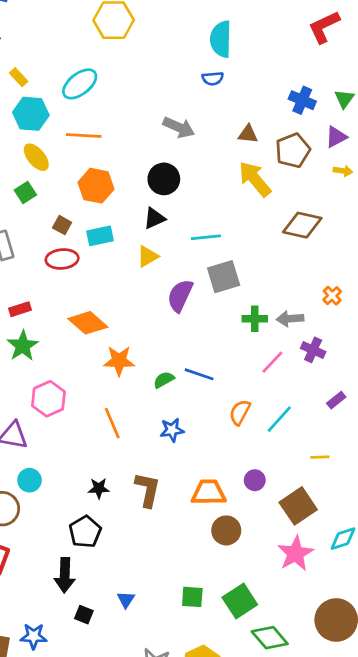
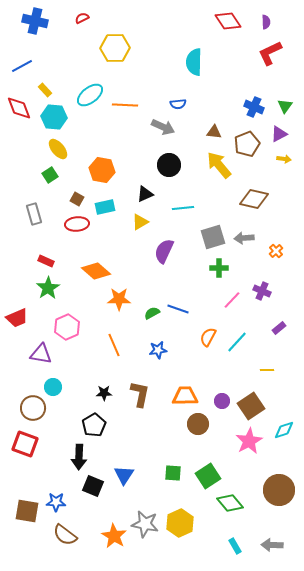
blue semicircle: (213, 78) -> (178, 104), moved
orange line: (84, 135) -> (125, 105), moved
black circle: (164, 179) -> (169, 165), moved
gray square: (224, 277) -> (213, 237), moved
red rectangle: (20, 309) -> (46, 261), turned 42
gray arrow: (290, 319) -> (244, 238), moved
purple circle: (255, 480) -> (222, 401), moved
blue triangle: (126, 600) -> (124, 475), size x1.5
black square: (84, 615) -> (93, 486), size x1.5

